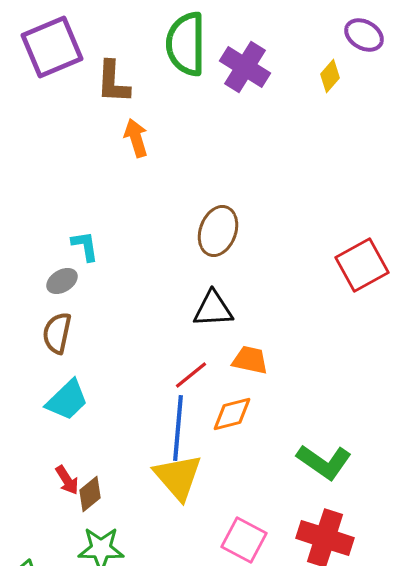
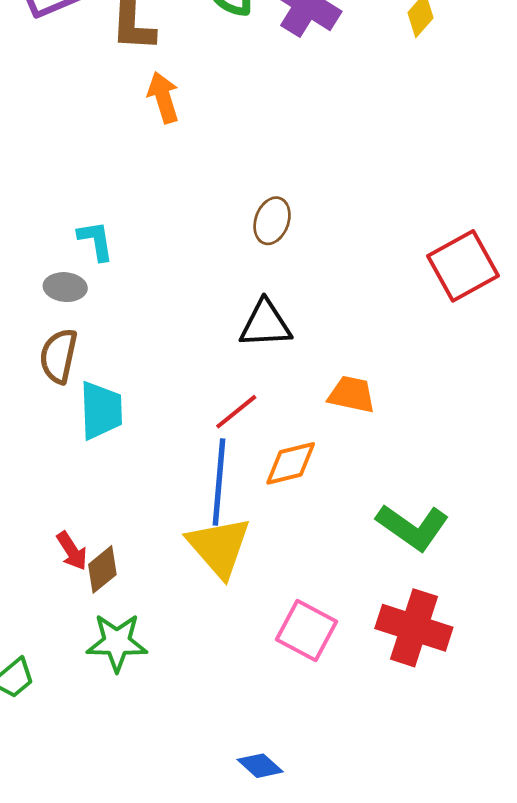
brown ellipse: (218, 231) -> (272, 221), size x0.7
gray ellipse: (62, 281) -> (65, 287), turned 36
orange trapezoid: (250, 360) -> (352, 394), moved
cyan trapezoid: (67, 400) -> (101, 410), moved, turned -48

